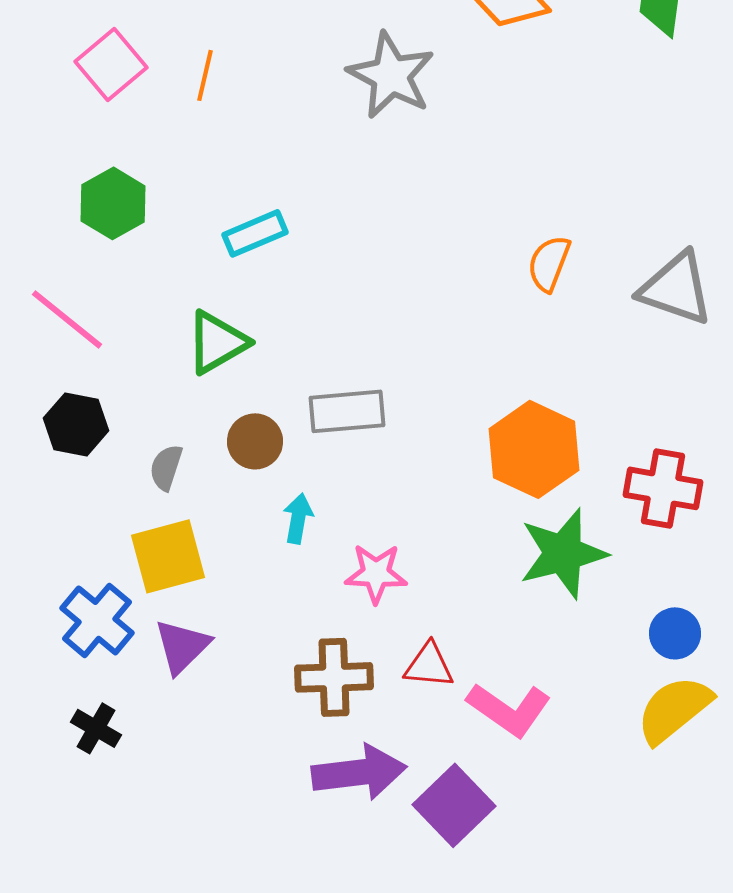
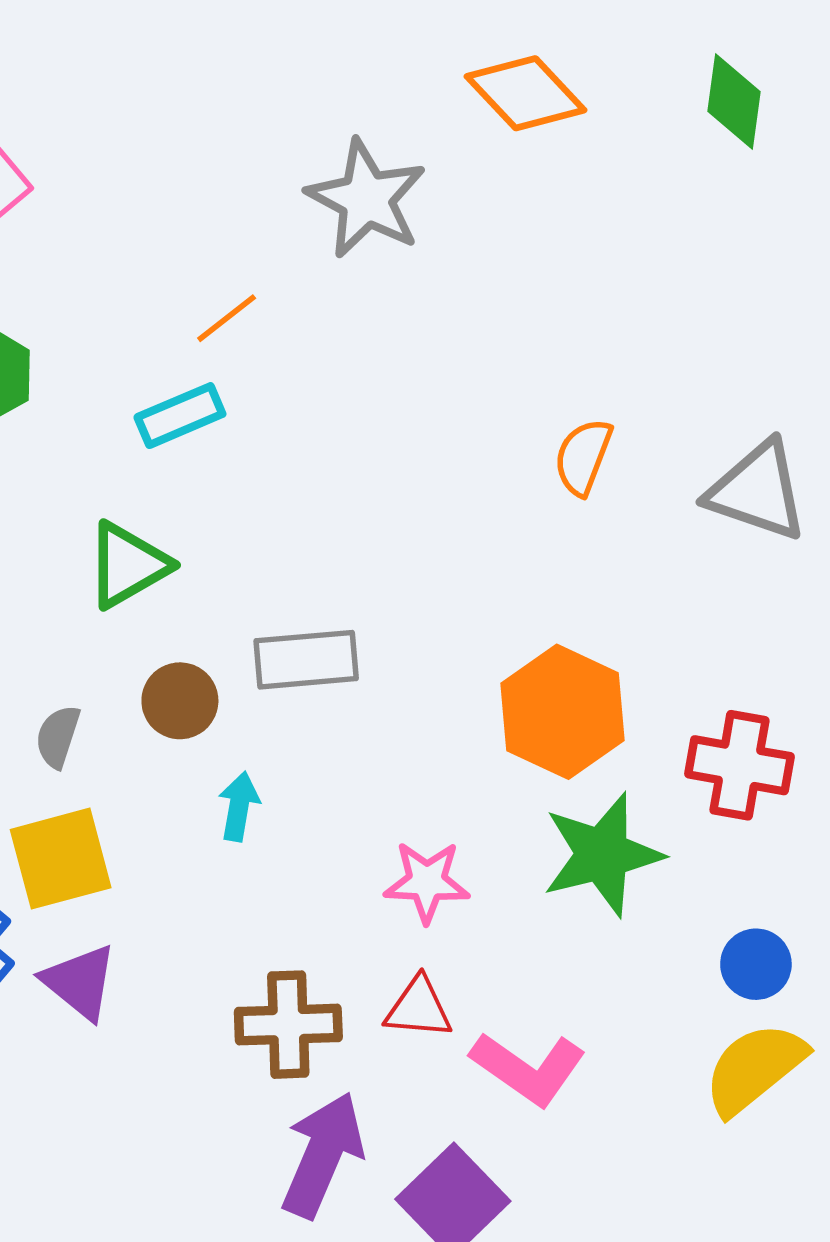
orange line: (205, 75) -> (227, 318), moved, turned 39
pink star: (376, 573) -> (427, 882), moved
purple triangle: (182, 646) -> (80, 982), turned -36
purple arrow: (359, 772) -> (323, 1155), turned -60

